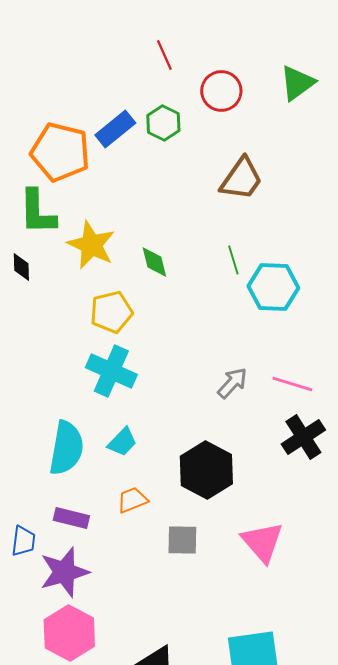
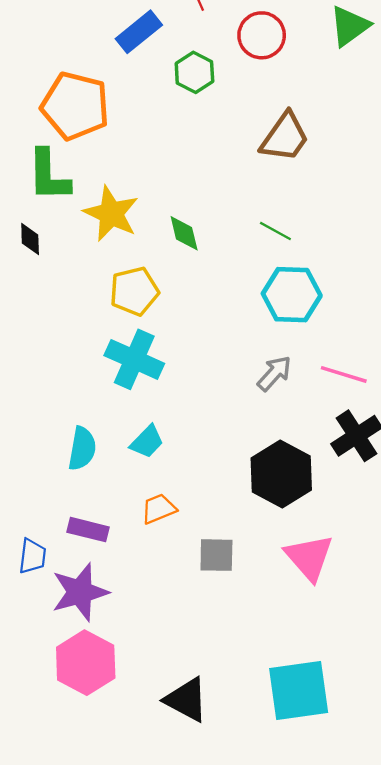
blue rectangle: (115, 129) -> (139, 32), moved
green line: (233, 260) -> (275, 231), turned -44
cyan hexagon: (273, 287) -> (292, 295), moved
cyan semicircle: (66, 448) -> (82, 449), size x0.7
black hexagon: (206, 470) -> (281, 474), moved

